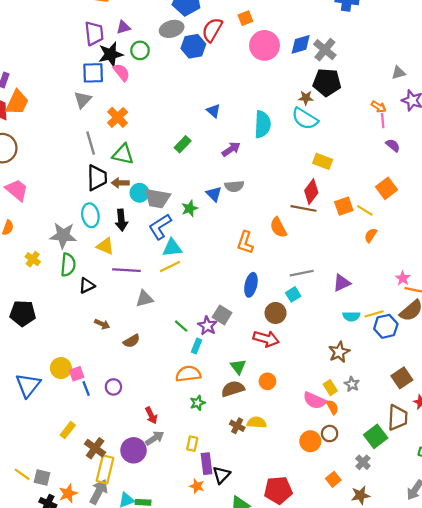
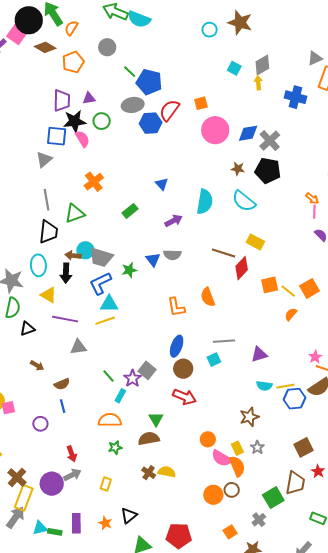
brown star: (306, 98) -> (238, 169), moved
orange cross: (118, 117) -> (94, 182), moved
green triangle: (123, 154) -> (75, 214), turned -40
brown arrow: (120, 183) -> (73, 255), moved
orange square: (387, 188) -> (309, 288), moved
brown line: (303, 208) -> (224, 253), moved
orange L-shape: (245, 242) -> (176, 307), turned -35
brown circle: (276, 313) -> (183, 369), moved
orange circle: (267, 381) -> (208, 439), moved
blue line: (86, 388) -> (63, 406), moved
orange semicircle: (332, 407) -> (237, 466), size x1.5
purple rectangle: (207, 464) -> (76, 523), moved

